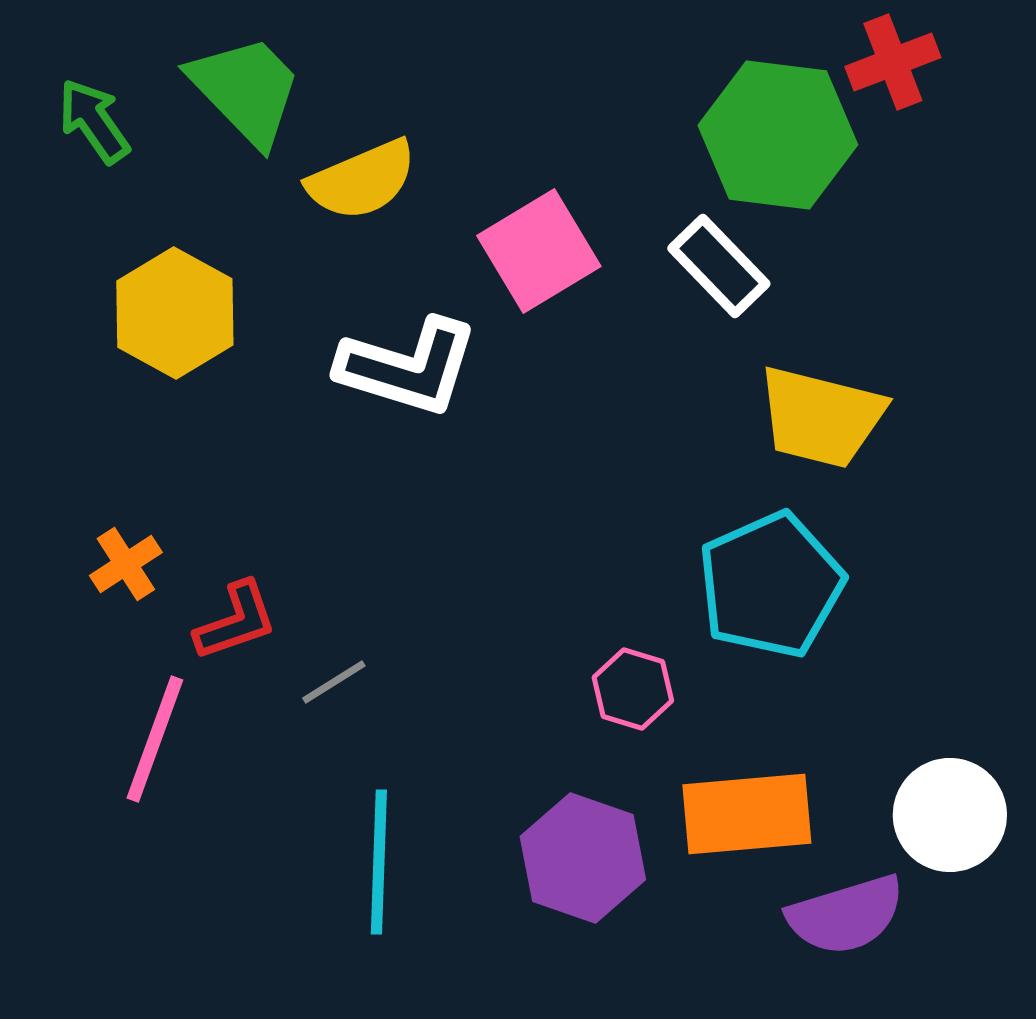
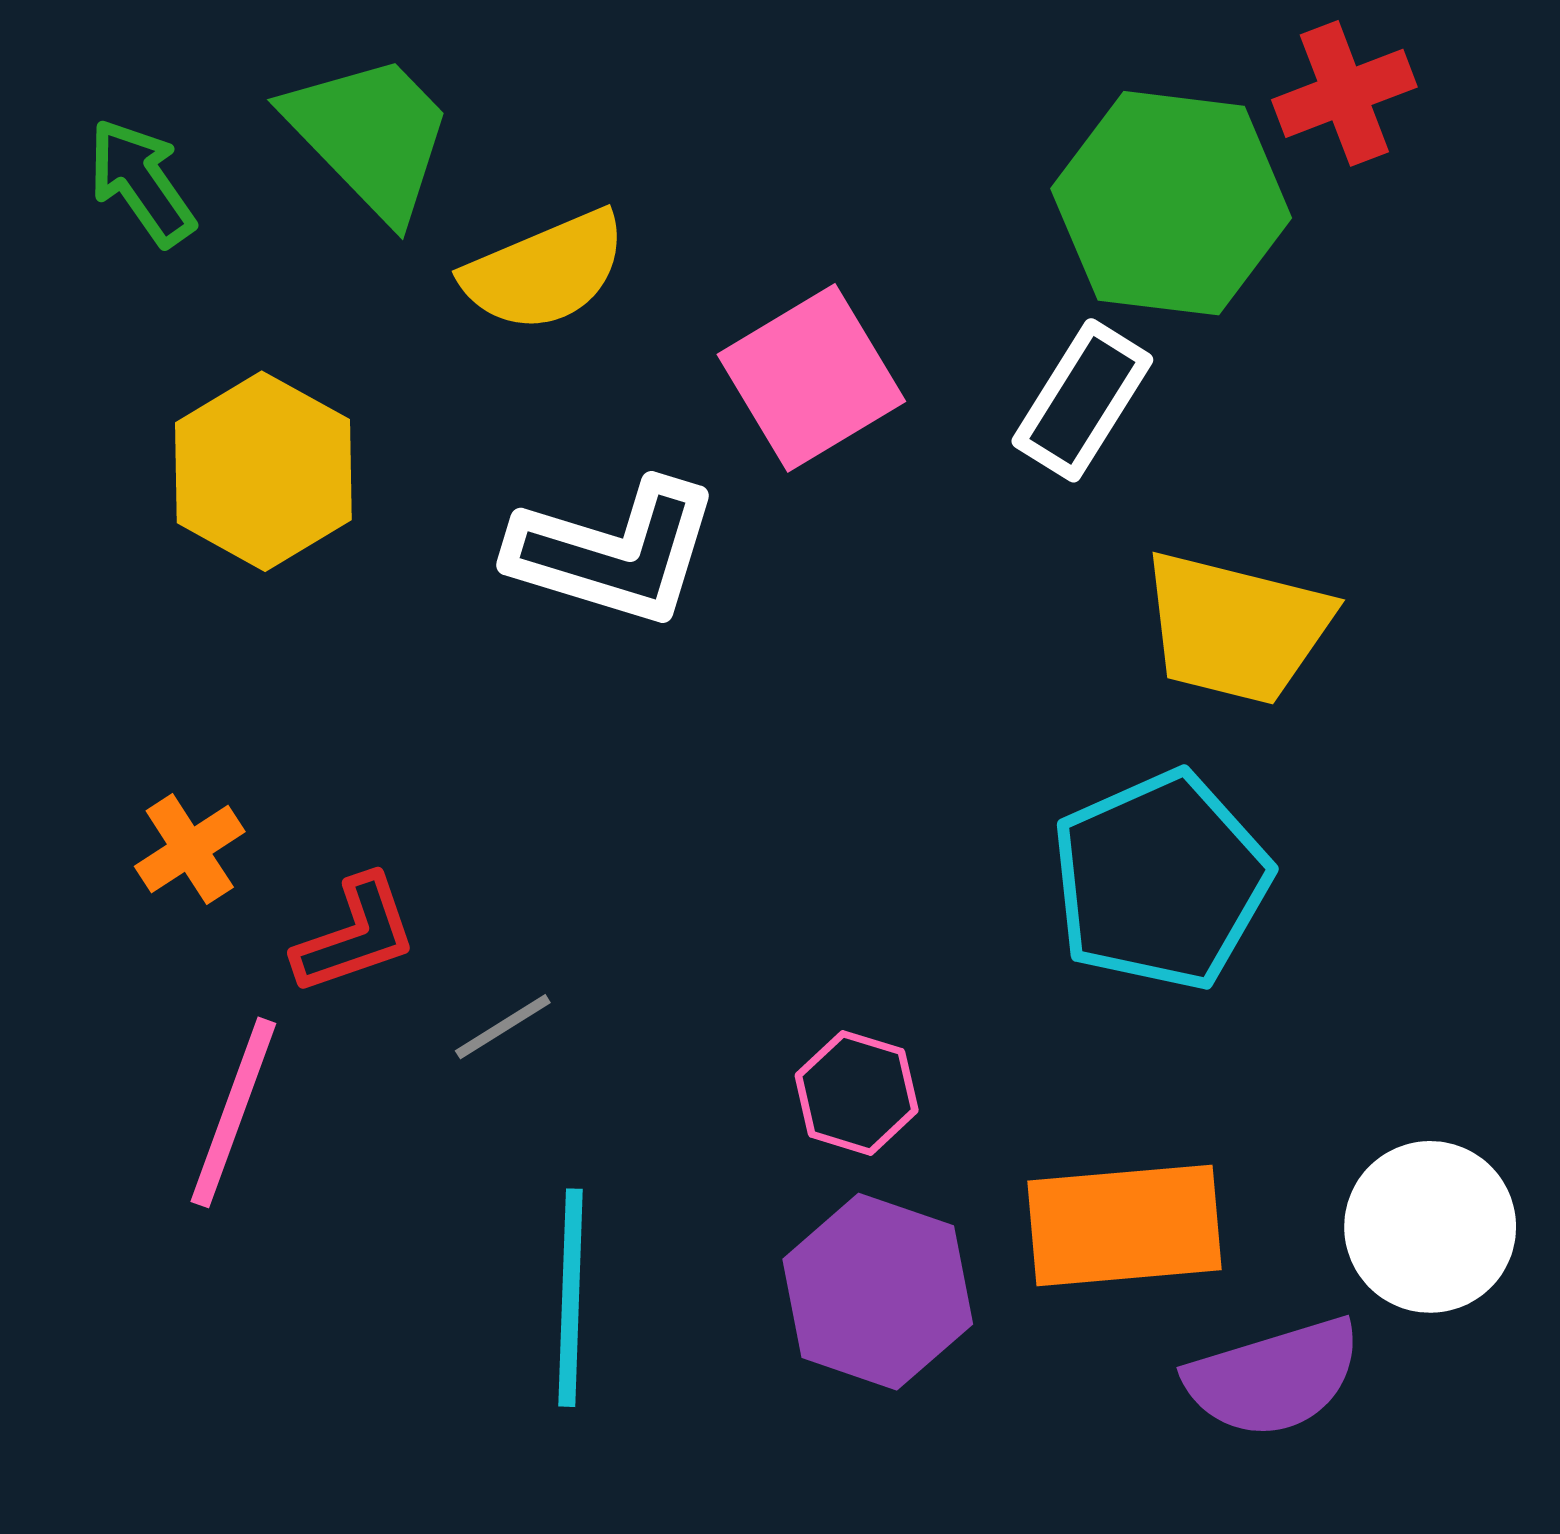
white rectangle: (719, 266) -> (1082, 400), turned 76
pink hexagon: (633, 689) -> (857, 1093), moved

